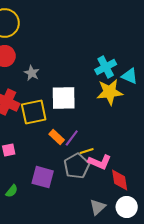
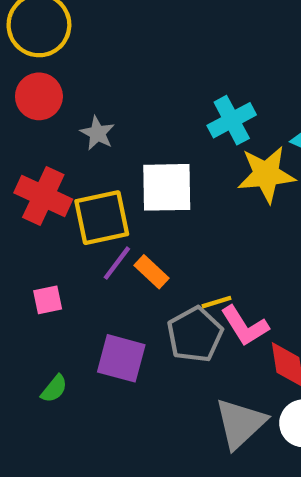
cyan cross: (106, 67) -> (232, 120), moved
purple line: (72, 138) -> (117, 263), moved
pink L-shape: (100, 162) -> (245, 326), turned 35
gray triangle: (98, 207) -> (240, 423), size x1.5

